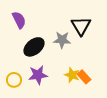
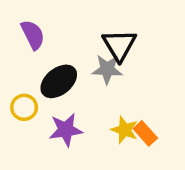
black triangle: (81, 26) -> (119, 45), moved
yellow circle: (14, 80) -> (24, 107), moved

